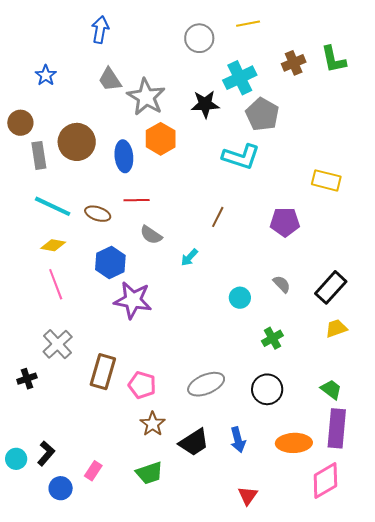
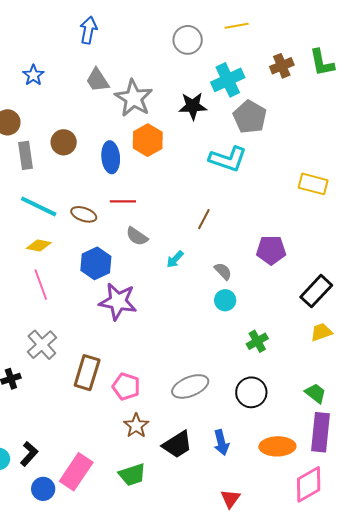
brown circle: (77, 142) -> (64, 142), size x0.7
purple pentagon: (285, 222) -> (271, 250), moved
gray semicircle: (282, 284) -> (223, 271), moved
pink rectangle: (93, 471) -> (76, 472), size x1.8

